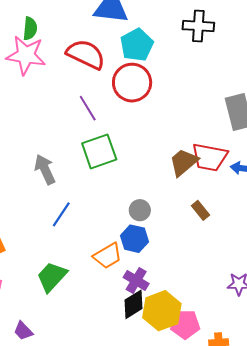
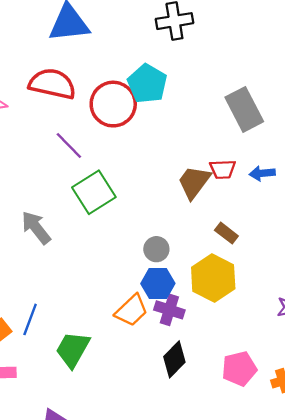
cyan pentagon: (137, 45) -> (147, 84), moved
red trapezoid: (210, 157) -> (223, 169), size x0.6
blue line: (61, 214) -> (30, 319), moved
purple cross: (136, 280) -> (169, 310), moved
yellow hexagon: (162, 311) -> (213, 278), moved

